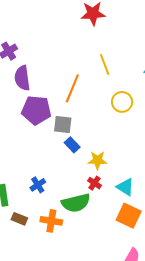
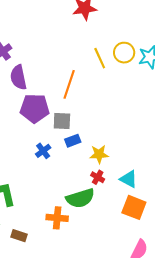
yellow circle: (122, 102) -> (124, 53), moved
blue rectangle: (72, 145) -> (73, 141), turned -63
blue cross: (38, 185) -> (43, 151), moved
brown rectangle: (19, 219) -> (19, 236), moved

